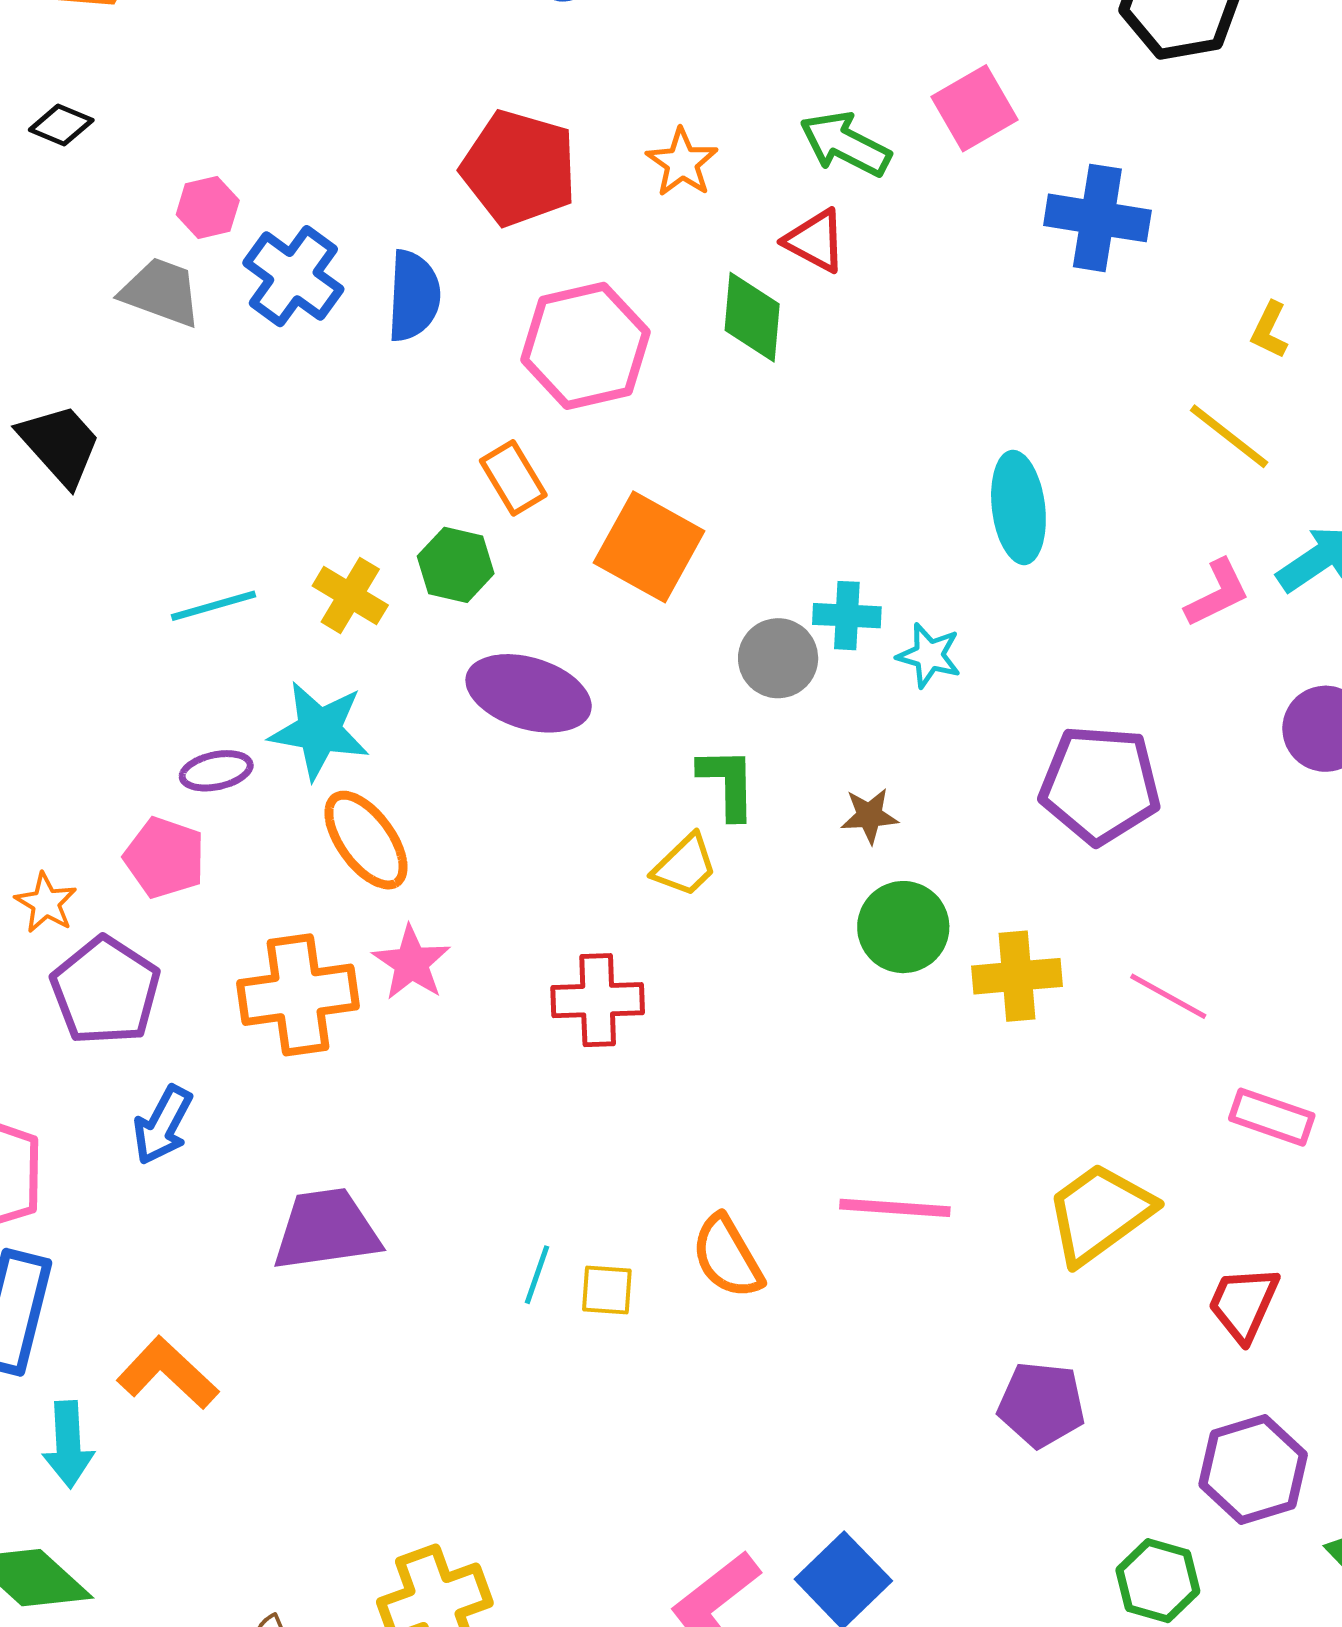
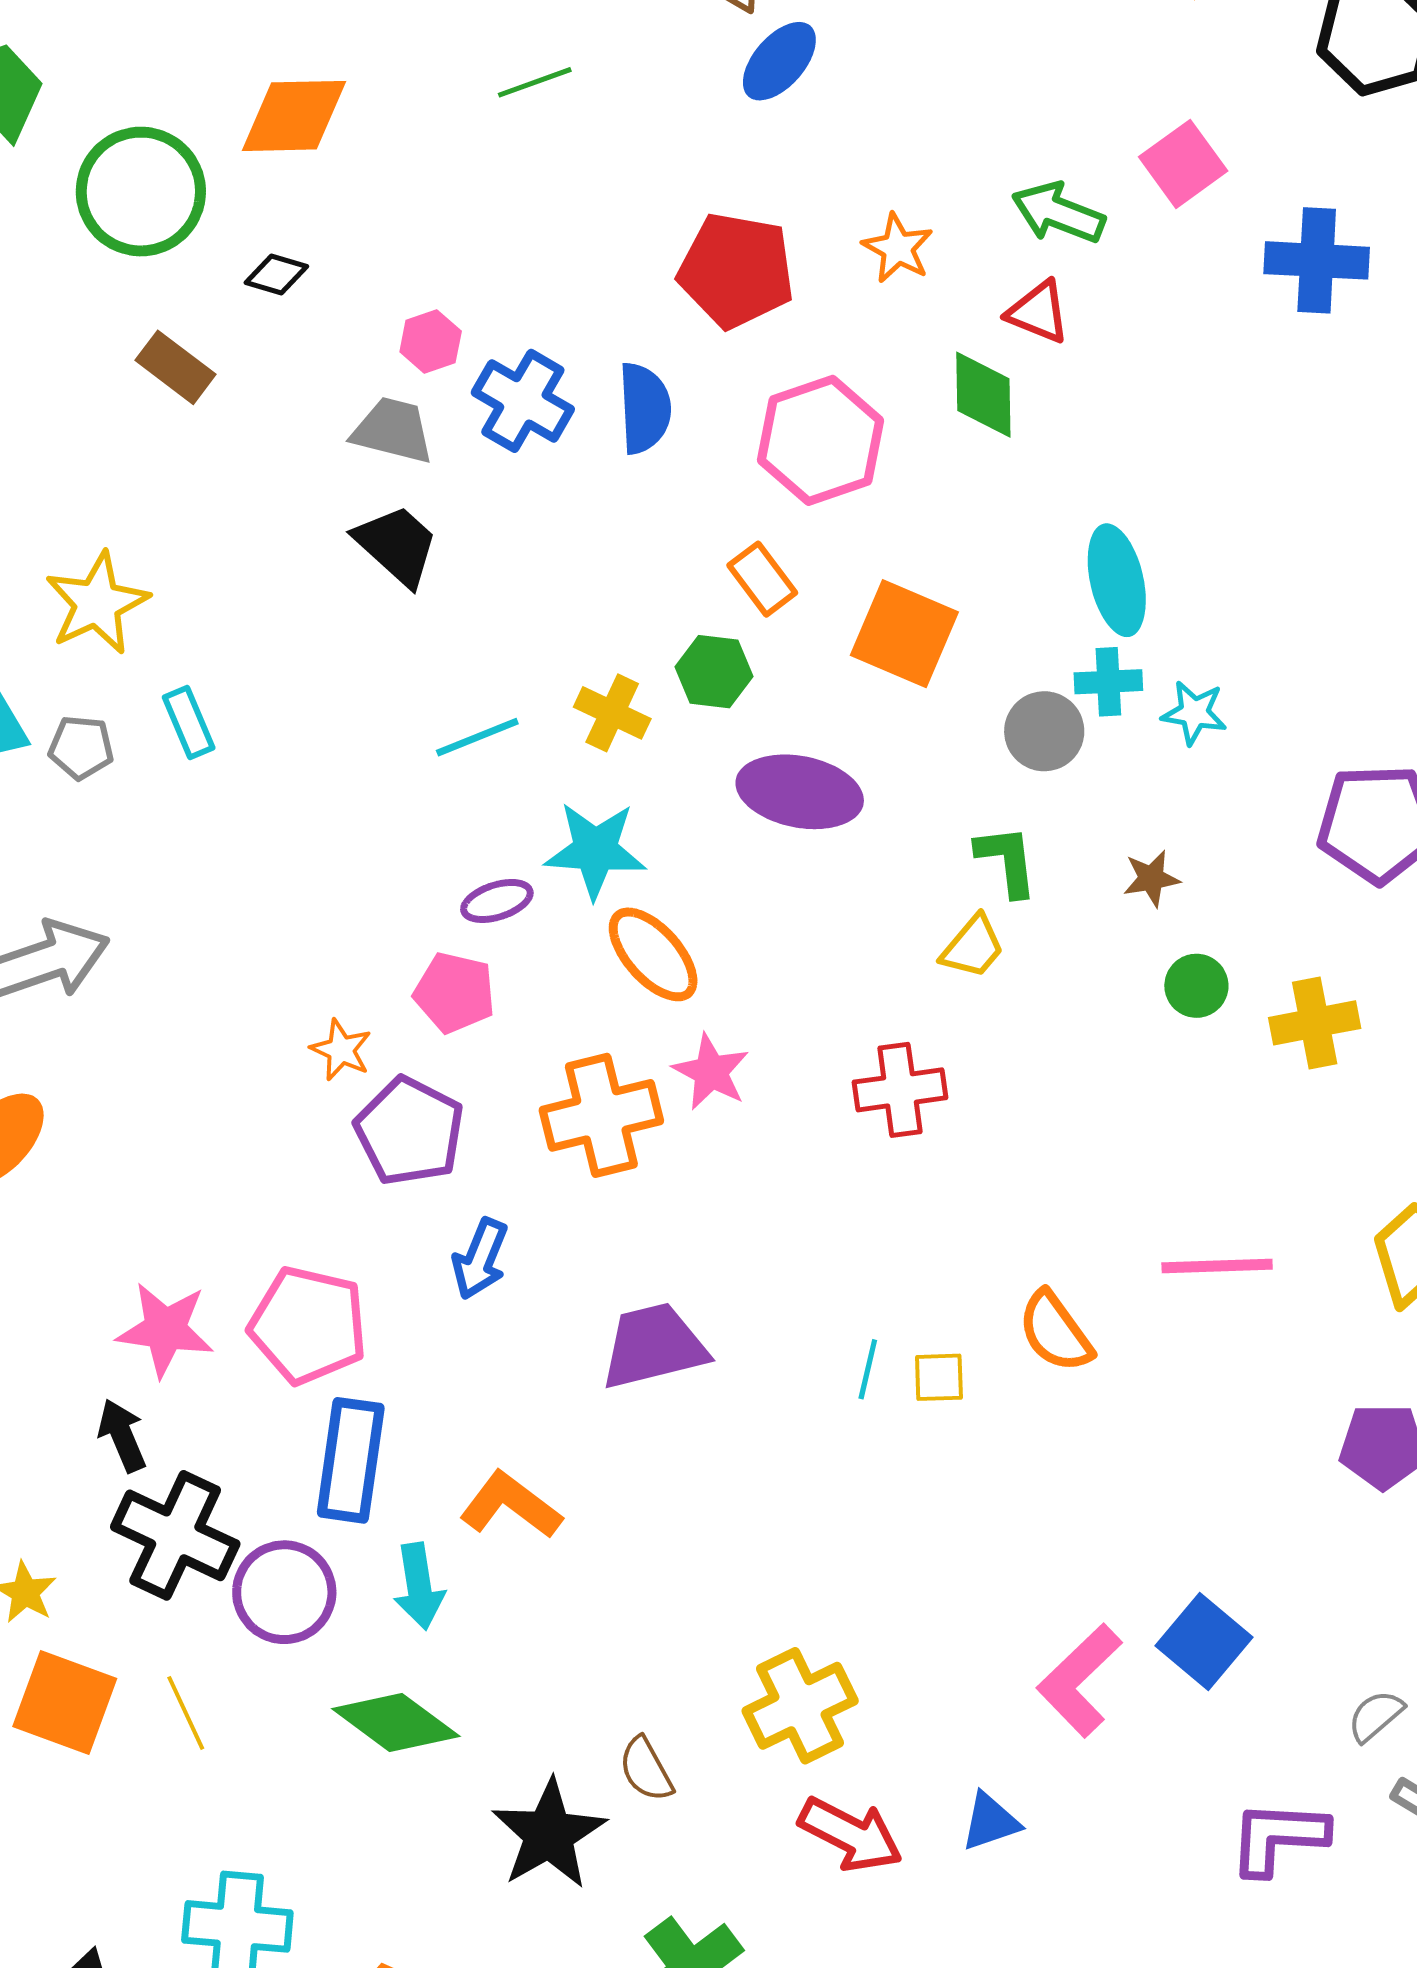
black trapezoid: (60, 445) -> (397, 545), moved
cyan ellipse: (1018, 507) -> (1117, 580), moved
green circle: (903, 927) -> (1196, 986), size x0.7

